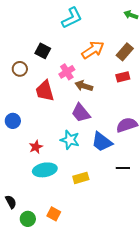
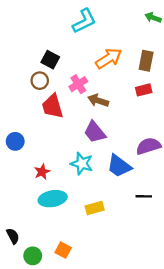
brown rectangle: (125, 52) -> (146, 61), turned -30
brown circle: (20, 69) -> (40, 81), moved

